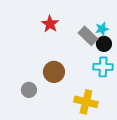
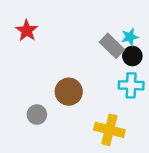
red star: (50, 24) -> (27, 31), moved

